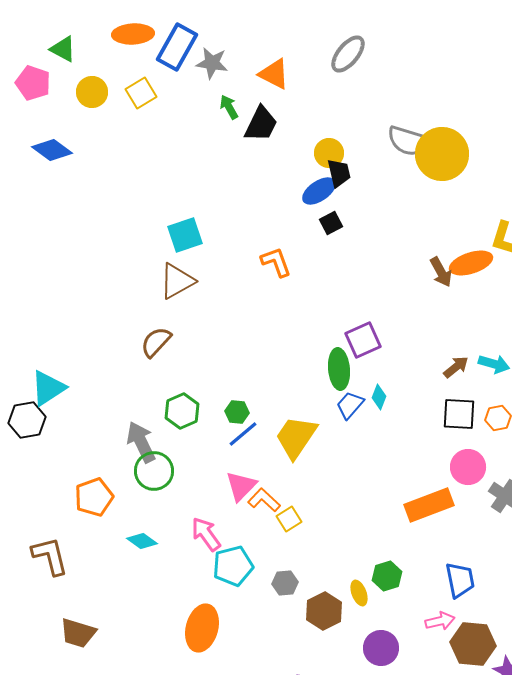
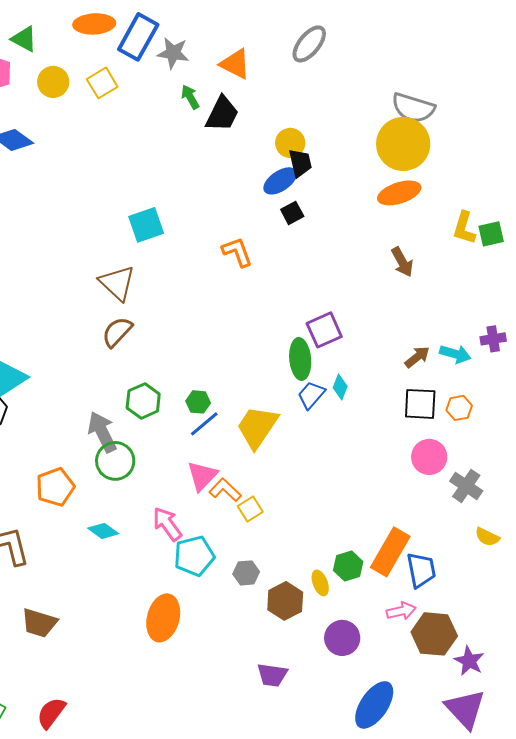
gray semicircle: (409, 141) -> (413, 108), moved
orange ellipse: (471, 263) -> (399, 193), moved
brown triangle: (177, 281) -> (117, 283), moved, turned -48
orange rectangle: (429, 505) -> (390, 552), moved, turned -39

